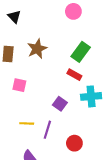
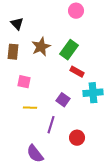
black triangle: (14, 17) -> (17, 24), moved
green rectangle: (81, 52) -> (69, 50), moved
yellow line: (27, 123) -> (30, 108), moved

